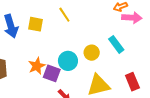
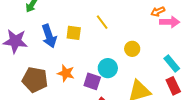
cyan rectangle: (116, 44) -> (172, 64), moved
yellow circle: (92, 53) -> (132, 49), moved
orange star: (37, 66) -> (66, 73), moved, turned -30

